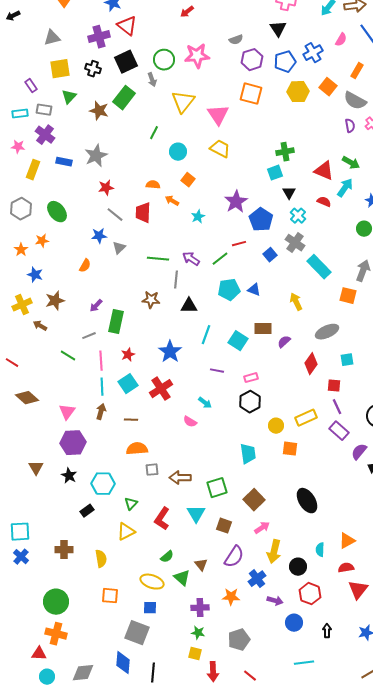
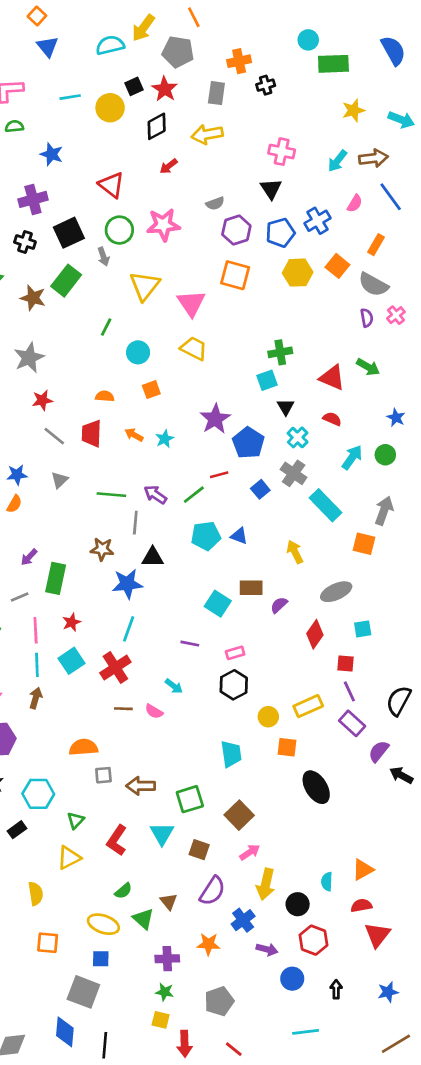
red arrow: (187, 12) -> (169, 166), moved
red triangle: (127, 26) -> (111, 185), moved
orange square: (188, 180) -> (151, 390), turned 32
cyan arrow: (345, 188) -> (352, 457), moved
orange arrow: (172, 201) -> (134, 435), moved
blue star: (99, 236) -> (17, 475), moved
cyan line: (206, 335) -> (129, 629), moved
blue star: (170, 352) -> (127, 584), moved, turned 30
brown line: (131, 420) -> (123, 709), moved
black ellipse: (307, 501) -> (316, 787), moved

